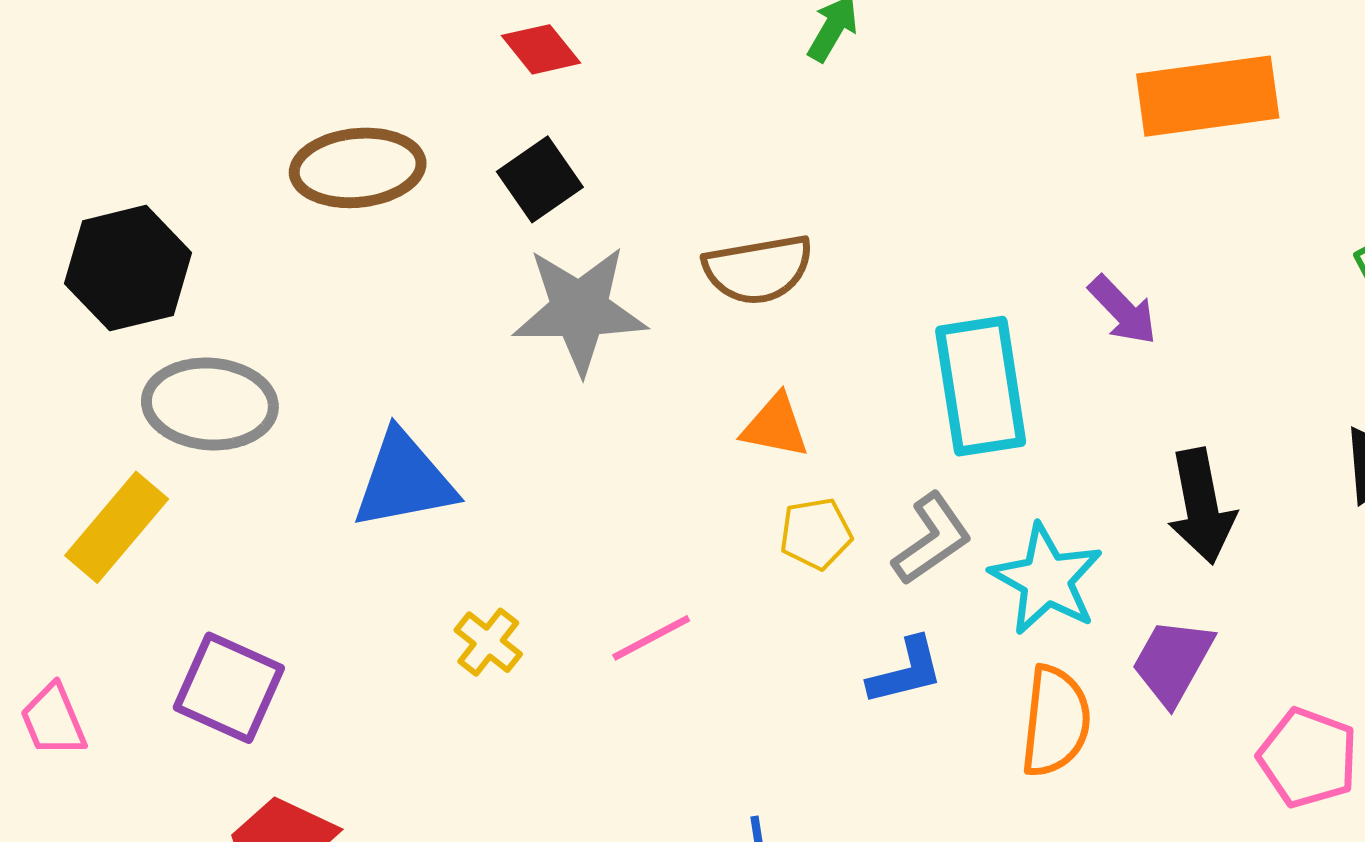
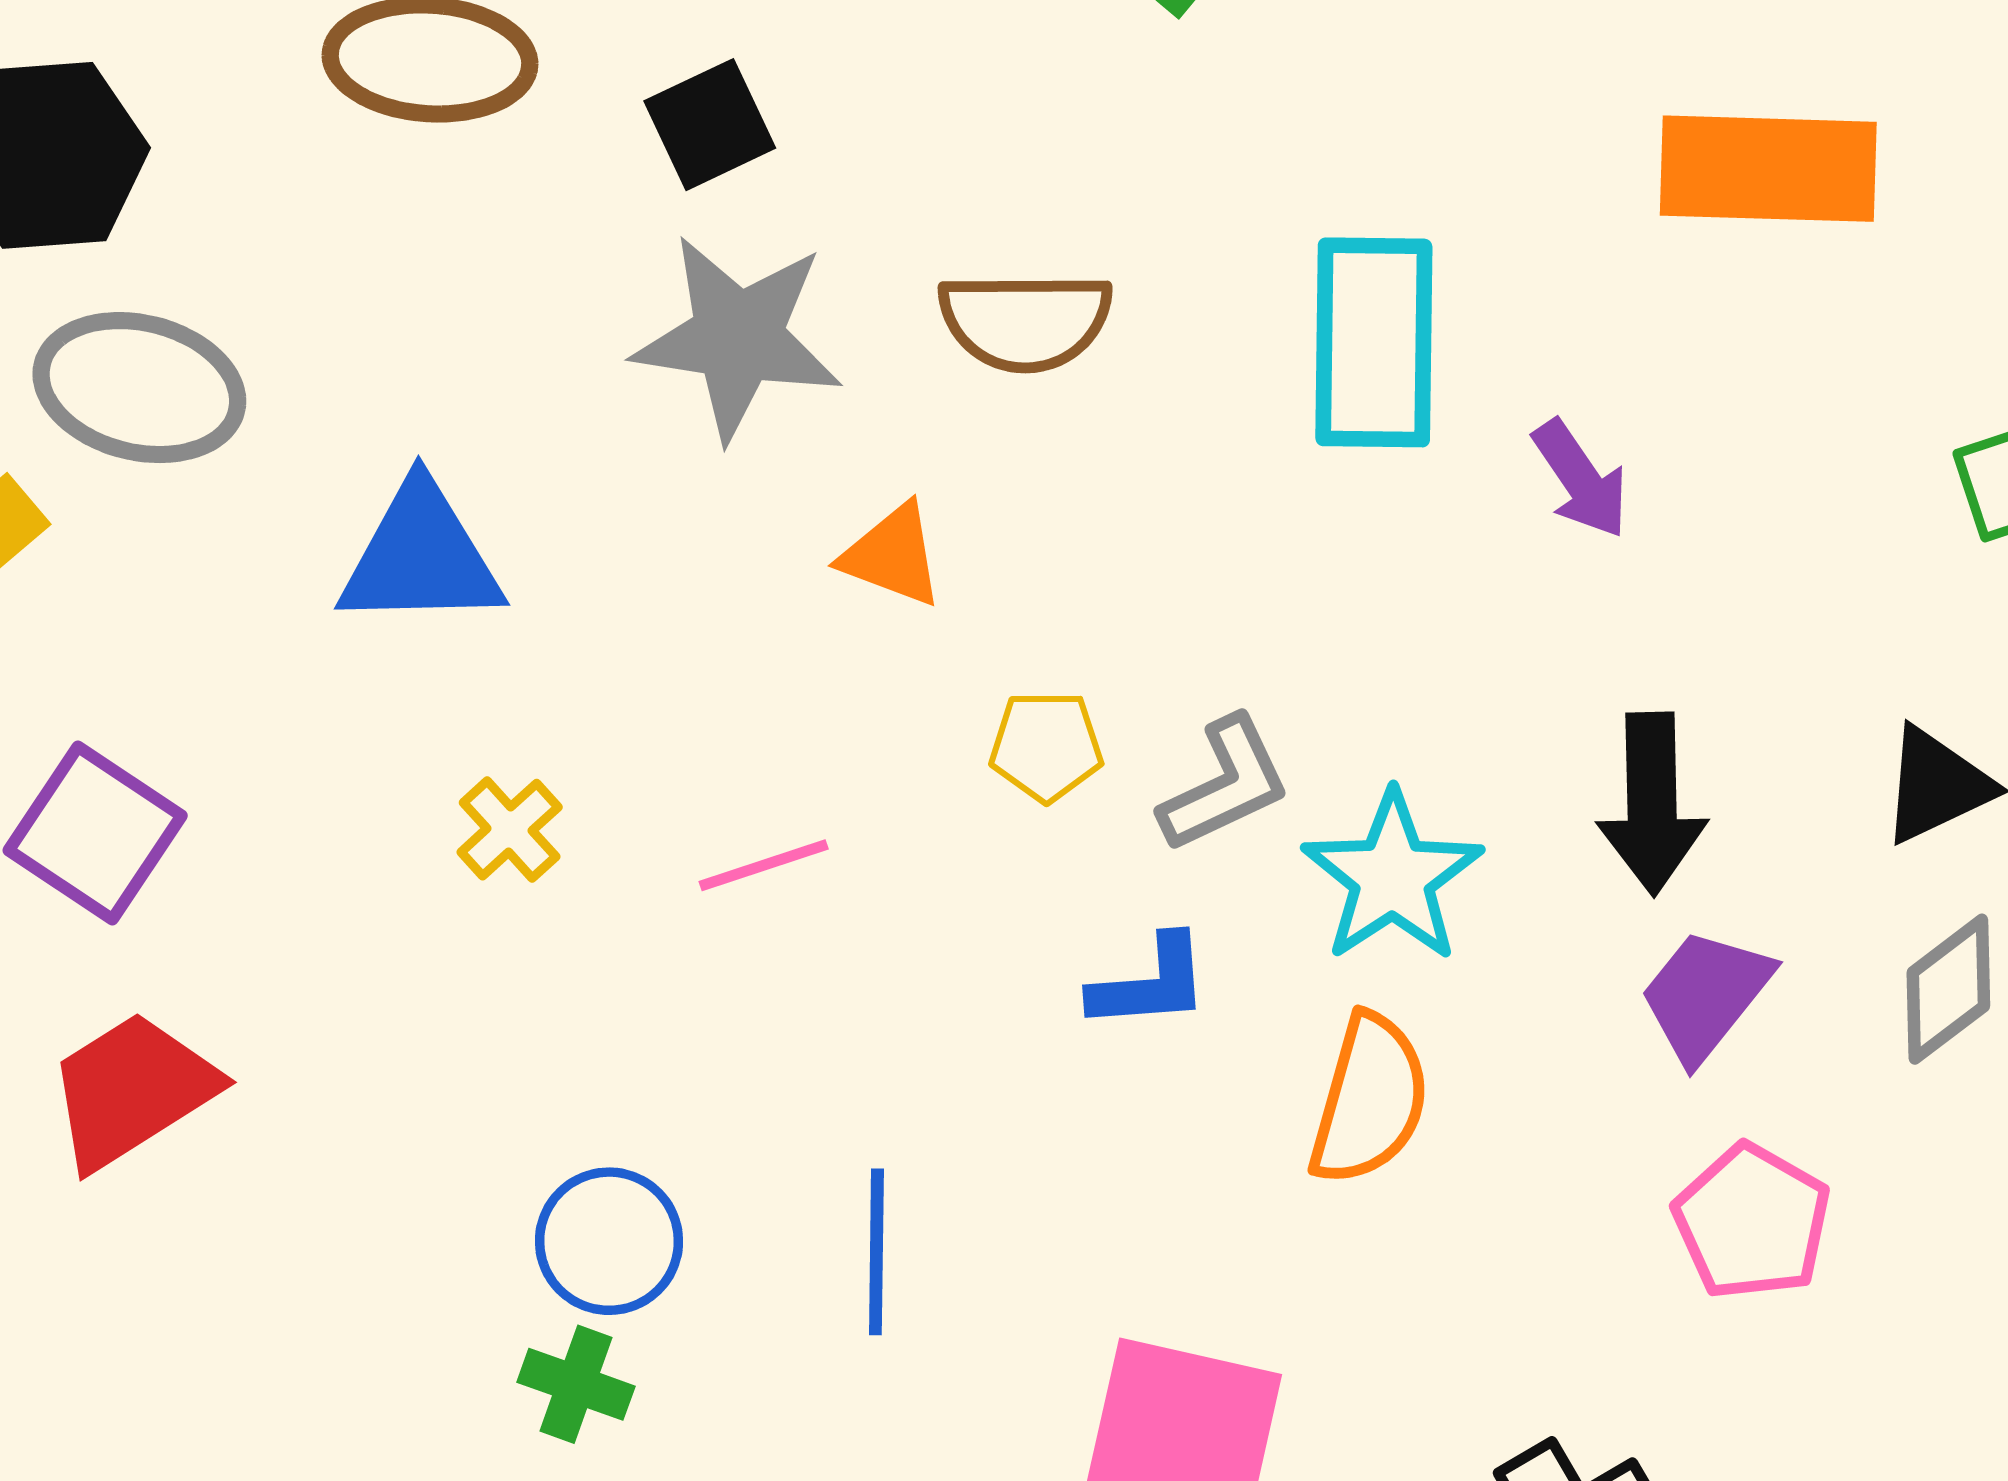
cyan rectangle: (981, 386) -> (1374, 342), moved
orange triangle: (775, 426) -> (892, 555), moved
purple trapezoid: (1173, 662) -> (1705, 995), moved

